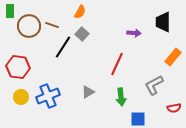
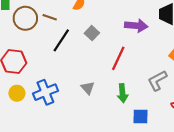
purple arrow: (134, 33) -> (136, 26), size x1.5
gray square: (82, 34) -> (92, 33), moved
gray triangle: (88, 92) -> (88, 88), turned -40

